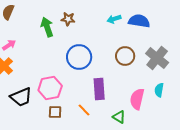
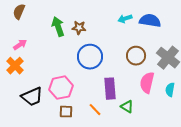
brown star: (68, 19) -> (79, 28), moved
pink semicircle: (137, 99) -> (147, 83), moved
green triangle: (119, 117) -> (127, 107), moved

